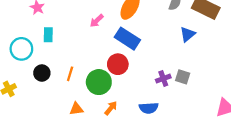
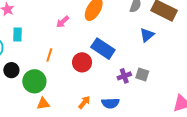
blue rectangle: (127, 39) -> (103, 49), moved
orange line: (70, 74) -> (49, 55), moved
green circle: (99, 82) -> (34, 81), moved
orange arrow: (111, 108) -> (84, 102), moved

